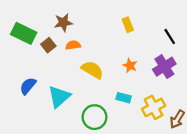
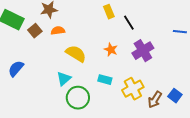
black line: (170, 37) -> (129, 23), moved
cyan triangle: (59, 97) -> (64, 79), moved, size x0.7

